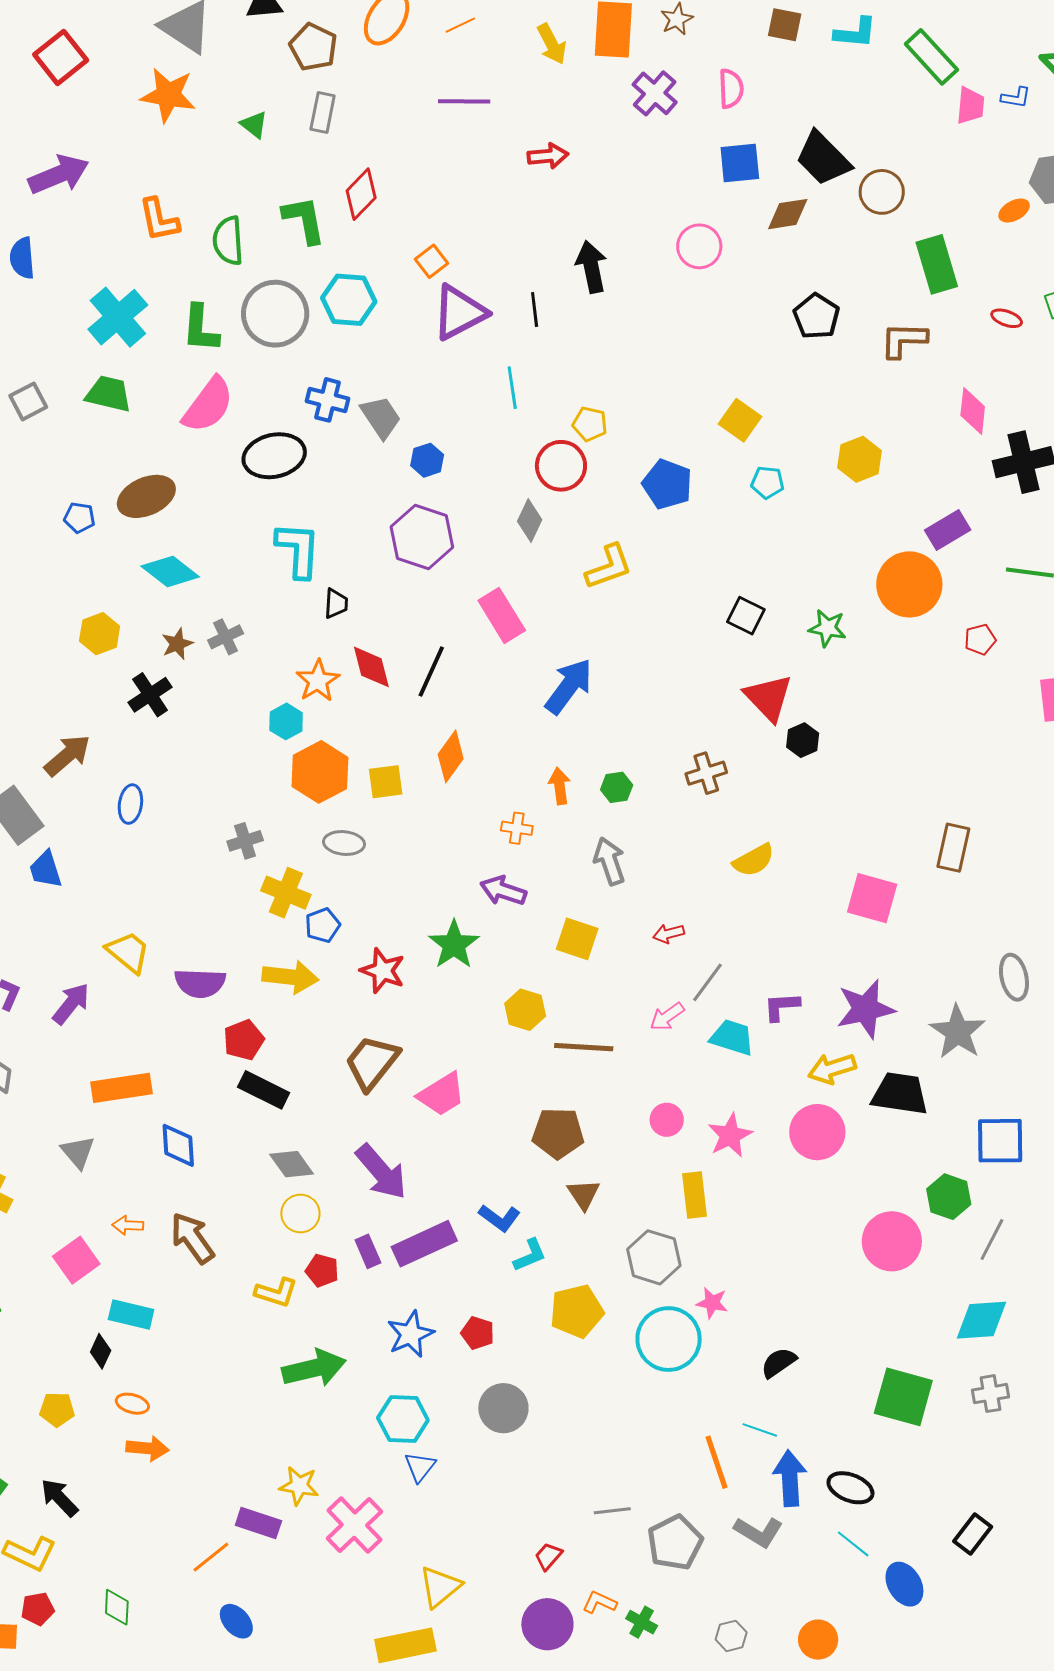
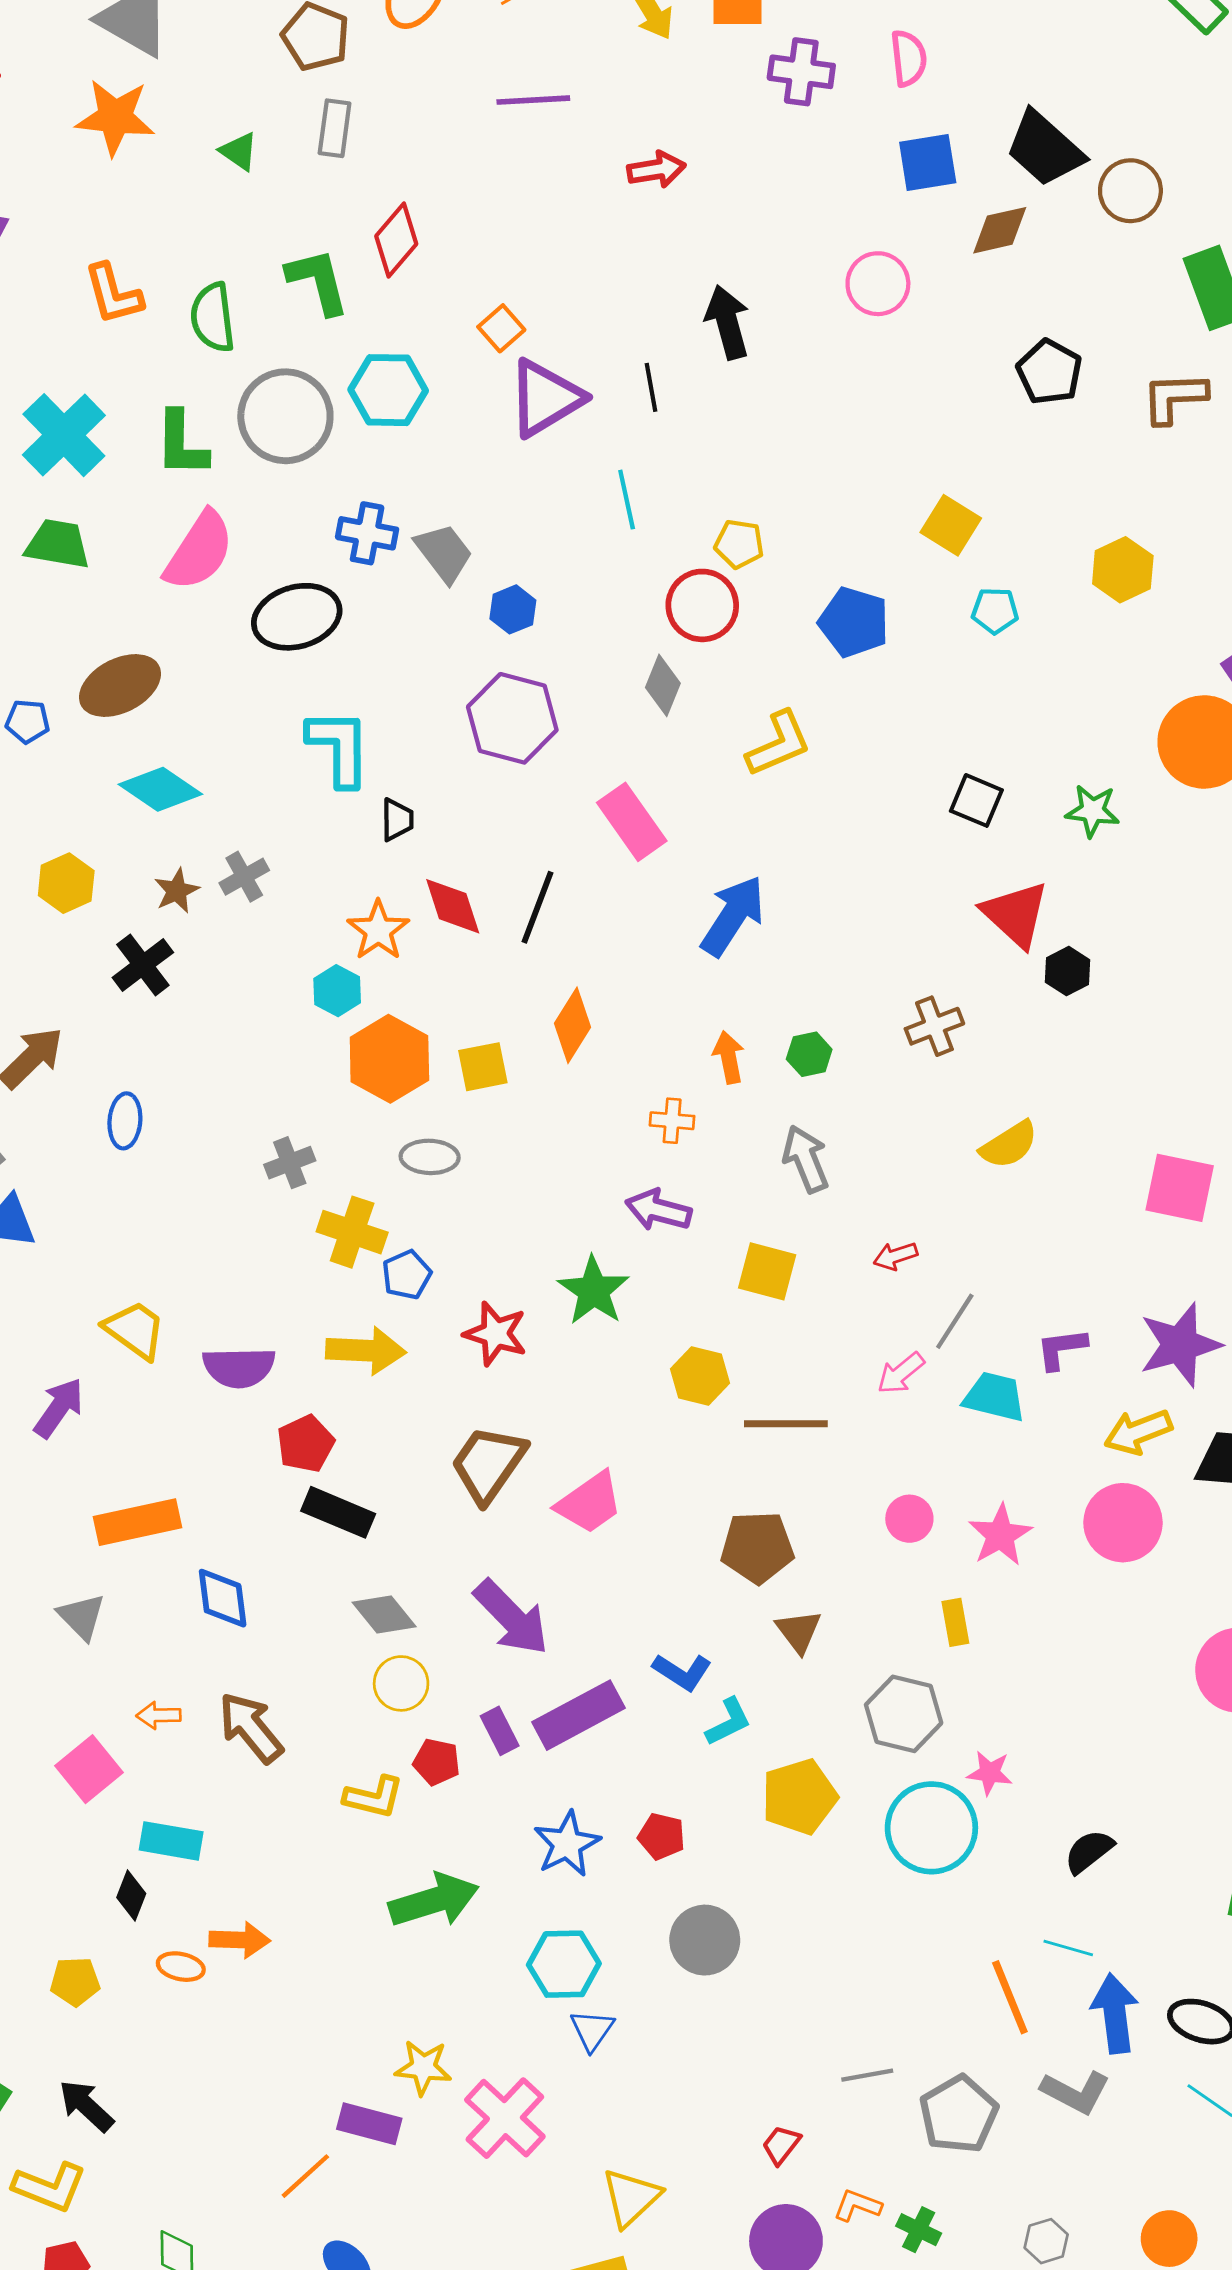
purple cross: (655, 93) -> (801, 72), turned -30
yellow rectangle: (695, 1195) -> (955, 1622), size x0.7
orange arrow: (147, 1448) -> (240, 1940), moved

